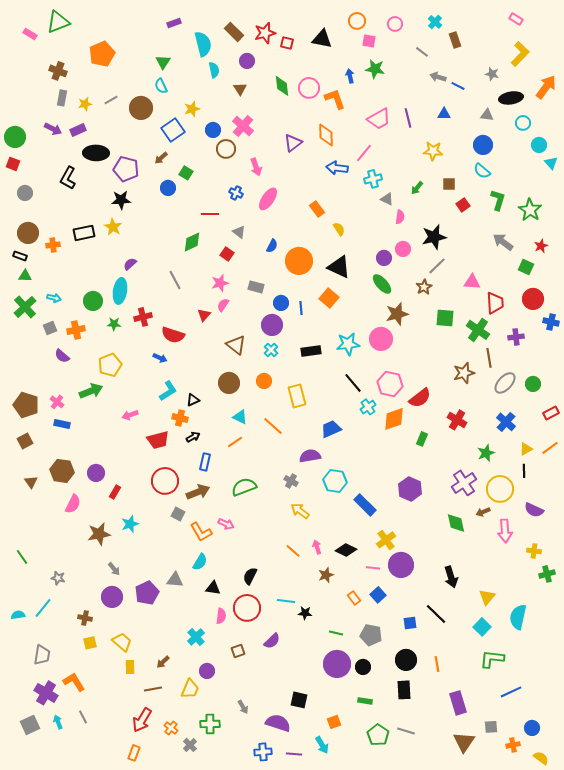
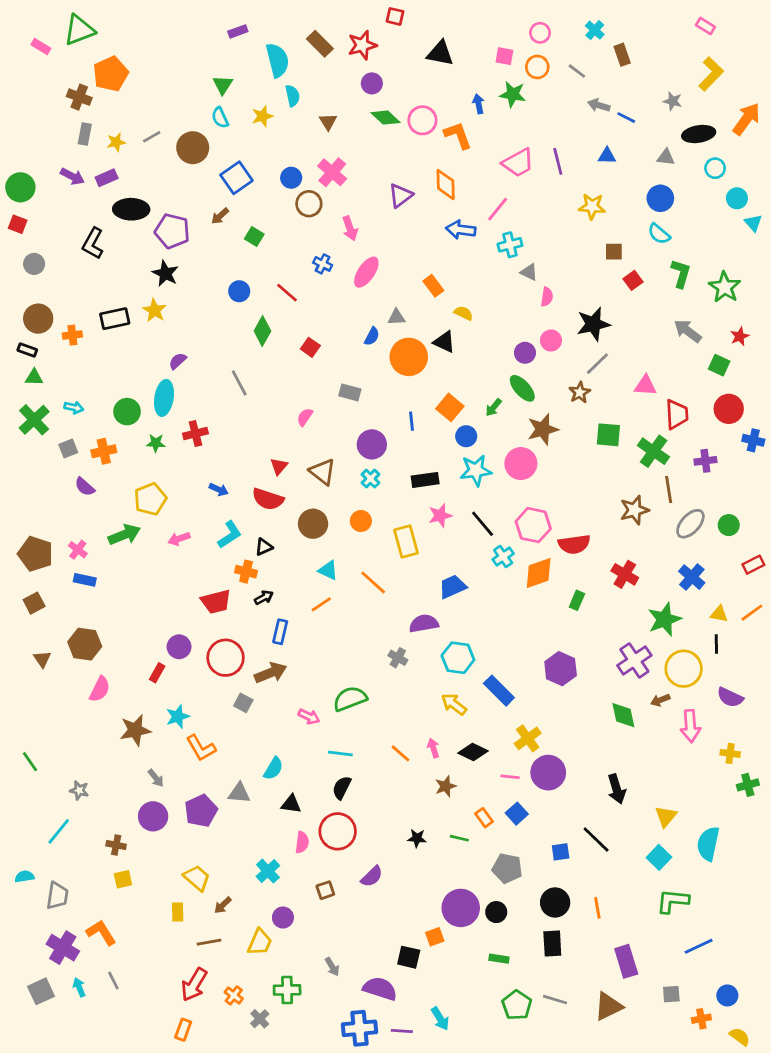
orange circle: (357, 21) -> (537, 67), moved
red square: (287, 43) -> (395, 16), moved
orange pentagon: (102, 54) -> (111, 74), moved
purple circle: (247, 61) -> (372, 83), moved
green diamond: (282, 86) -> (386, 118), turned -40
yellow star: (192, 109) -> (262, 116), moved
blue circle: (168, 188) -> (239, 291), moved
green arrow: (417, 188) -> (494, 407), moved
black star: (121, 200) -> (165, 273), turned 30
red line: (210, 214) -> (287, 293), turned 42
yellow semicircle: (339, 229) -> (463, 313), turned -32
gray triangle: (239, 232) -> (396, 317), moved, turned -40
green diamond: (192, 242) -> (262, 331), turned -35
black triangle: (339, 267) -> (444, 342), moved, size x0.7
pink star: (220, 283) -> (440, 516), moved
blue circle: (281, 303) -> (466, 436), moved
red triangle: (204, 315) -> (279, 466), moved
red semicircle: (173, 335) -> (268, 499), moved
red semicircle: (420, 398) -> (574, 544), turned 30
pink arrow: (130, 415) -> (179, 539), moved
yellow triangle: (526, 449) -> (719, 614), turned 40
green star: (486, 453) -> (664, 619), size x1.4
purple circle: (96, 473) -> (179, 647), moved
green semicircle: (244, 487) -> (350, 699), moved
yellow arrow: (300, 511) -> (454, 704), moved
orange L-shape: (201, 532) -> (201, 748), moved
cyan line: (286, 601) -> (340, 753), moved
cyan semicircle: (18, 615) -> (25, 876), moved
green line: (336, 633) -> (459, 838), moved
yellow trapezoid: (122, 642) -> (197, 878), moved
orange square: (334, 722) -> (435, 937), moved
brown triangle: (464, 742) -> (608, 1006), moved, turned 30
blue cross: (263, 752) -> (360, 1028), size x1.4

